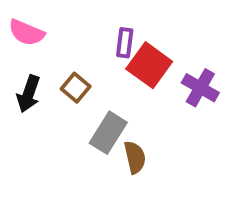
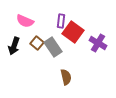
pink semicircle: (26, 33) -> (25, 21), moved
gray rectangle: (108, 133) -> (53, 47), moved, turned -66

